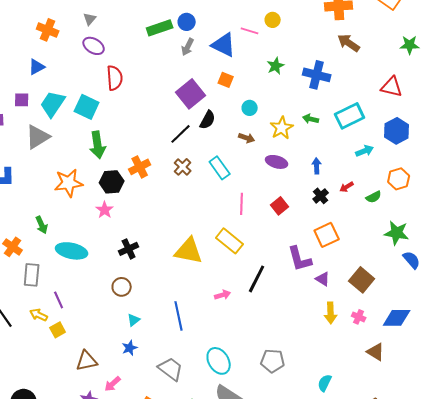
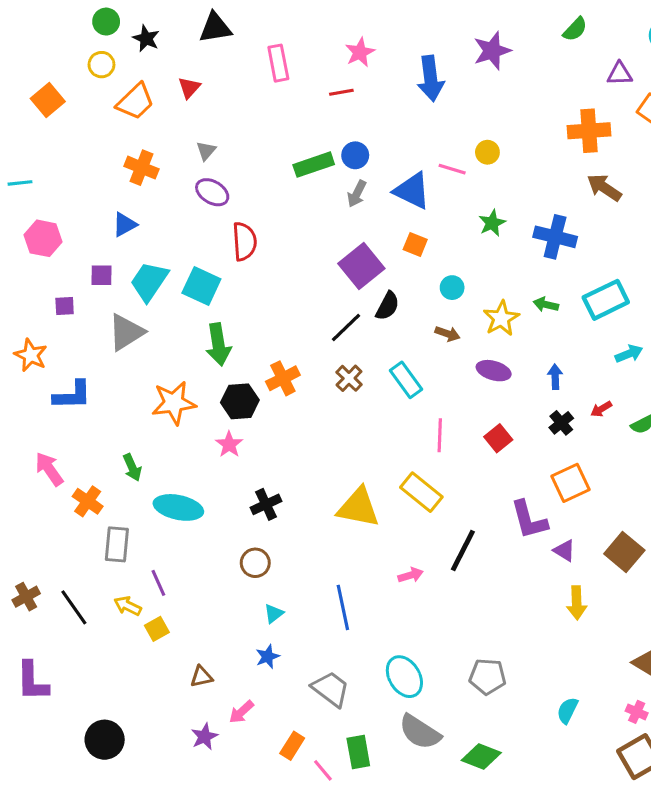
pink cross: (359, 317) -> (637, 712), moved
brown triangle: (87, 361) -> (201, 677), size x0.7

